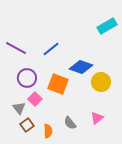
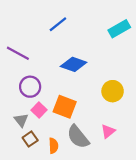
blue line: (51, 49) -> (58, 24), moved
blue diamond: (81, 67) -> (74, 64), moved
orange square: (58, 84) -> (65, 107), moved
gray semicircle: (70, 123) -> (78, 137), size x1.6

